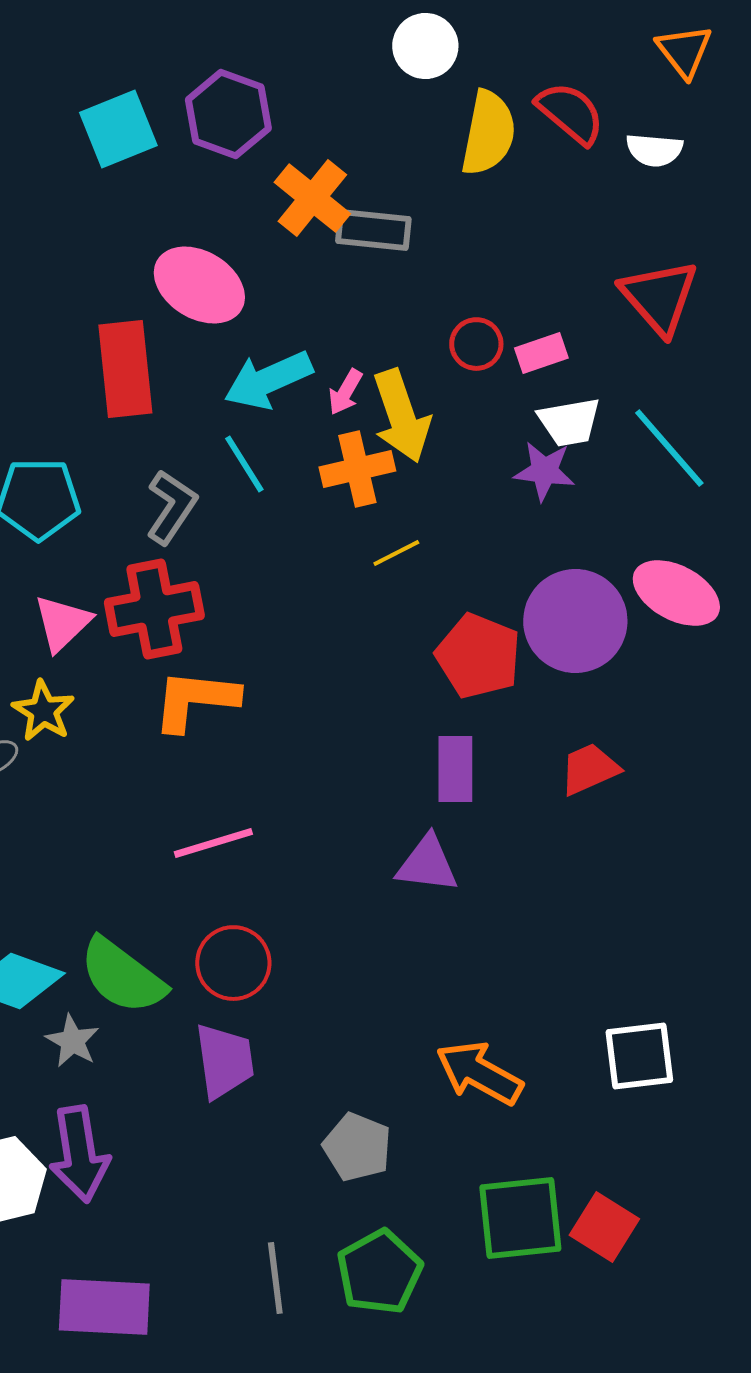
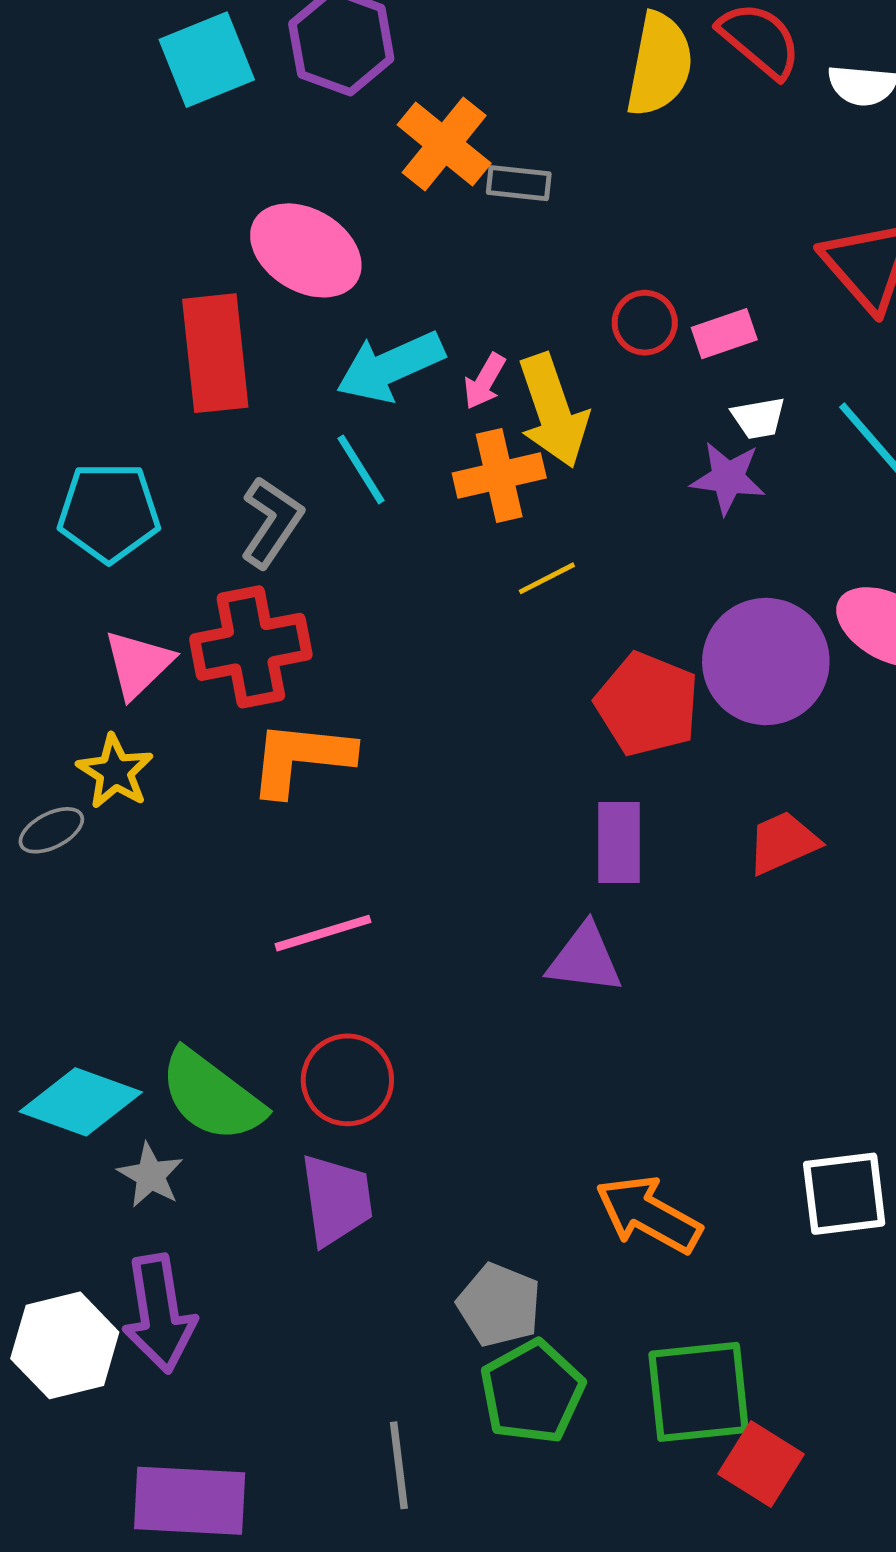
gray rectangle: (373, 230) -> (519, 183), size x0.7
white trapezoid: (569, 422) -> (759, 418), size x0.7
red square: (604, 1227) -> (761, 1464), moved
green pentagon: (379, 1272) -> (532, 1392), moved

